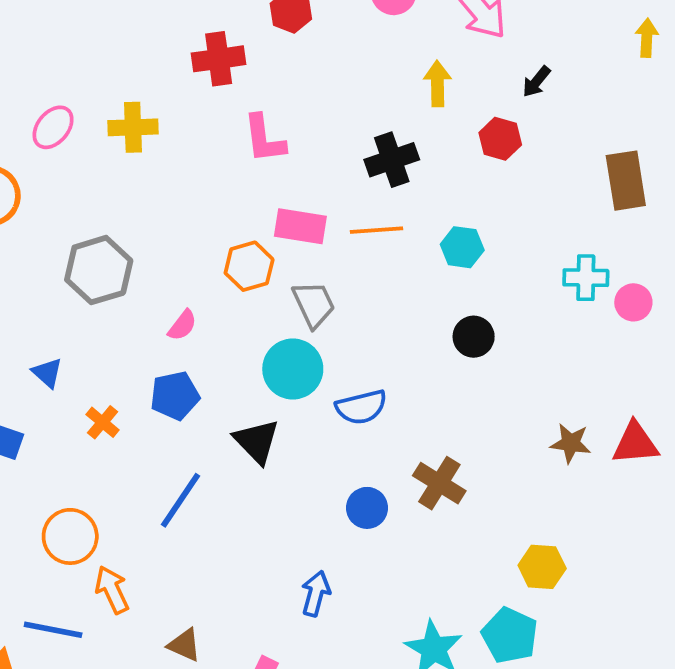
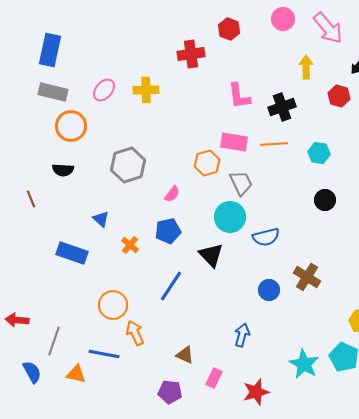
pink L-shape: (264, 139) -> (239, 96), moved
brown triangle: (184, 645) -> (185, 355), moved

